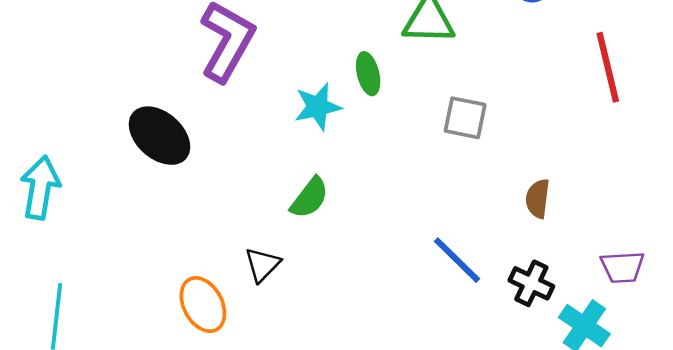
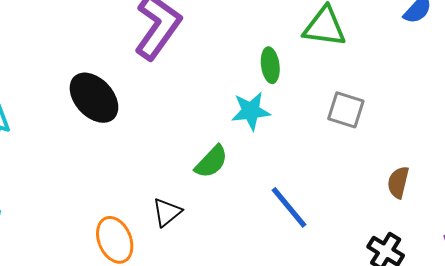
cyan star: (318, 107) -> (251, 111), moved
blue line: (457, 260) -> (289, 207), moved

